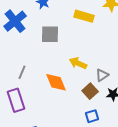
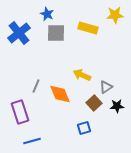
gray square: (50, 34) -> (56, 33), moved
gray line: (22, 72) -> (36, 86), moved
blue square: (92, 116) -> (84, 128), moved

